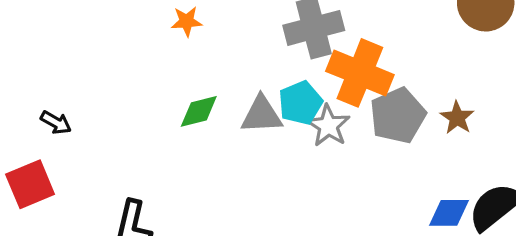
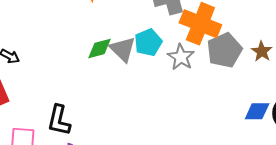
cyan pentagon: (300, 103) -> (148, 42), moved
gray triangle: (262, 115) -> (123, 49), moved, turned 48

